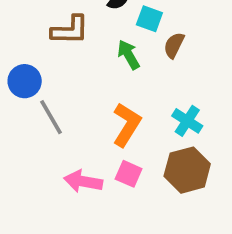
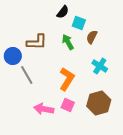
brown L-shape: (70, 30) -> (37, 42), moved
cyan cross: (187, 121) -> (100, 66), moved

